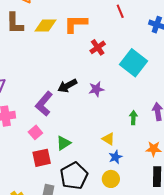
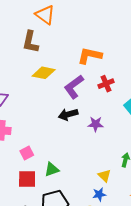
yellow diamond: (45, 25) -> (44, 73), moved
purple L-shape: (44, 104) -> (74, 87), moved
yellow triangle: (108, 139) -> (104, 176), moved

